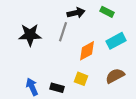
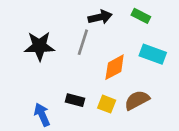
cyan rectangle: (116, 41) -> (153, 54), turned 48
brown semicircle: (115, 76) -> (137, 100), moved
black rectangle: (57, 88) -> (75, 100), moved

